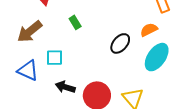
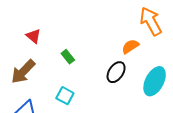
orange semicircle: (149, 30) -> (130, 46), moved
cyan square: (55, 58) -> (65, 96), moved, turned 36

